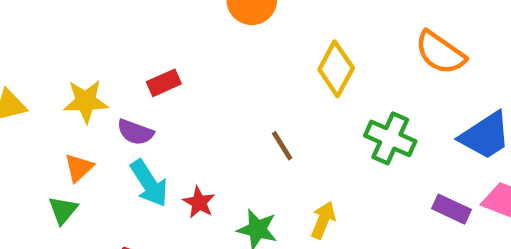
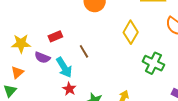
brown line: (282, 146) -> (84, 51), moved
cyan arrow: (149, 183) -> (64, 67), moved

